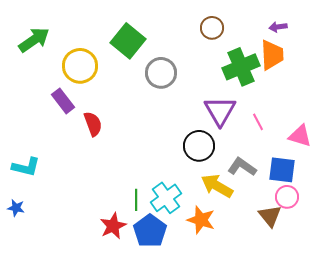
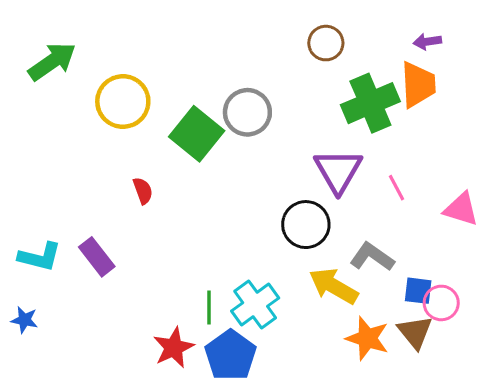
green square: (128, 41) -> (197, 134), moved
purple rectangle: (63, 101) -> (97, 257), moved
red semicircle: (93, 124) -> (143, 191), size x0.7
blue square: (282, 170) -> (418, 291), moved, size x0.7
orange star: (201, 220) -> (367, 338), moved

